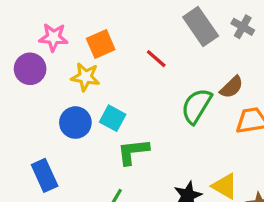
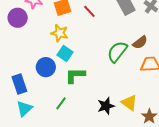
red line: (156, 59) -> (89, 11), moved
yellow star: (85, 77) -> (60, 33), moved
blue circle: (75, 123) -> (46, 67), moved

